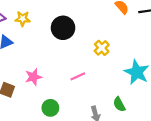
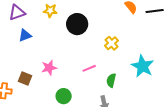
yellow star: (23, 19) -> (50, 11), moved
green semicircle: (119, 104) -> (111, 80), moved, turned 40

